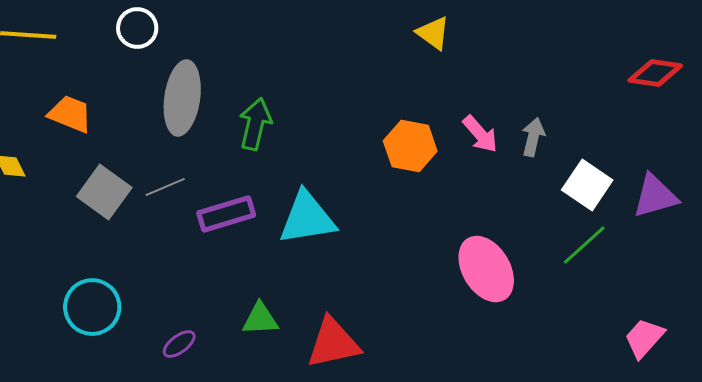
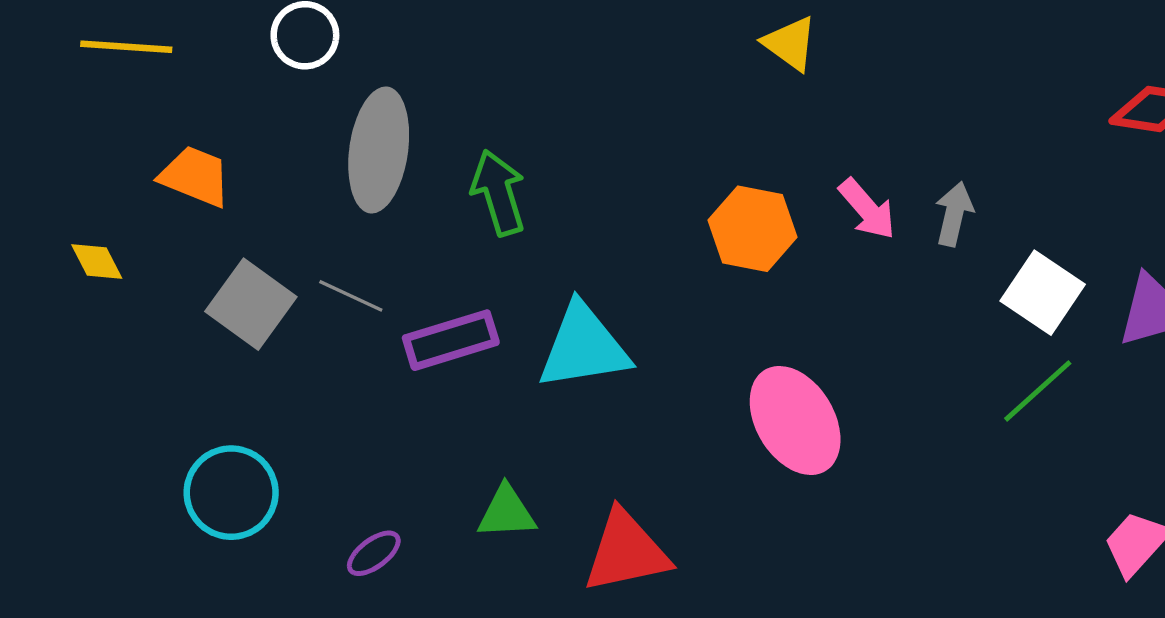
green arrow: (255, 124) -> (498, 193), turned -30
gray line: (165, 187) -> (351, 296), turned 48
pink ellipse: (486, 269) -> (795, 420), moved

